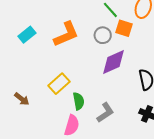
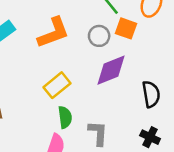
yellow rectangle: (59, 84) -> (57, 85), moved
gray L-shape: (105, 113) -> (98, 133), turned -55

